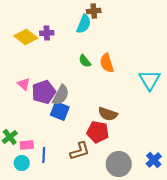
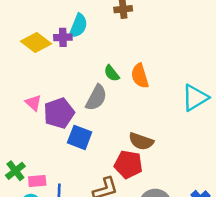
cyan semicircle: (84, 24) -> (78, 26), moved
cyan triangle: (150, 80) -> (195, 98), turned 30
gray semicircle: (61, 95) -> (96, 98), moved

